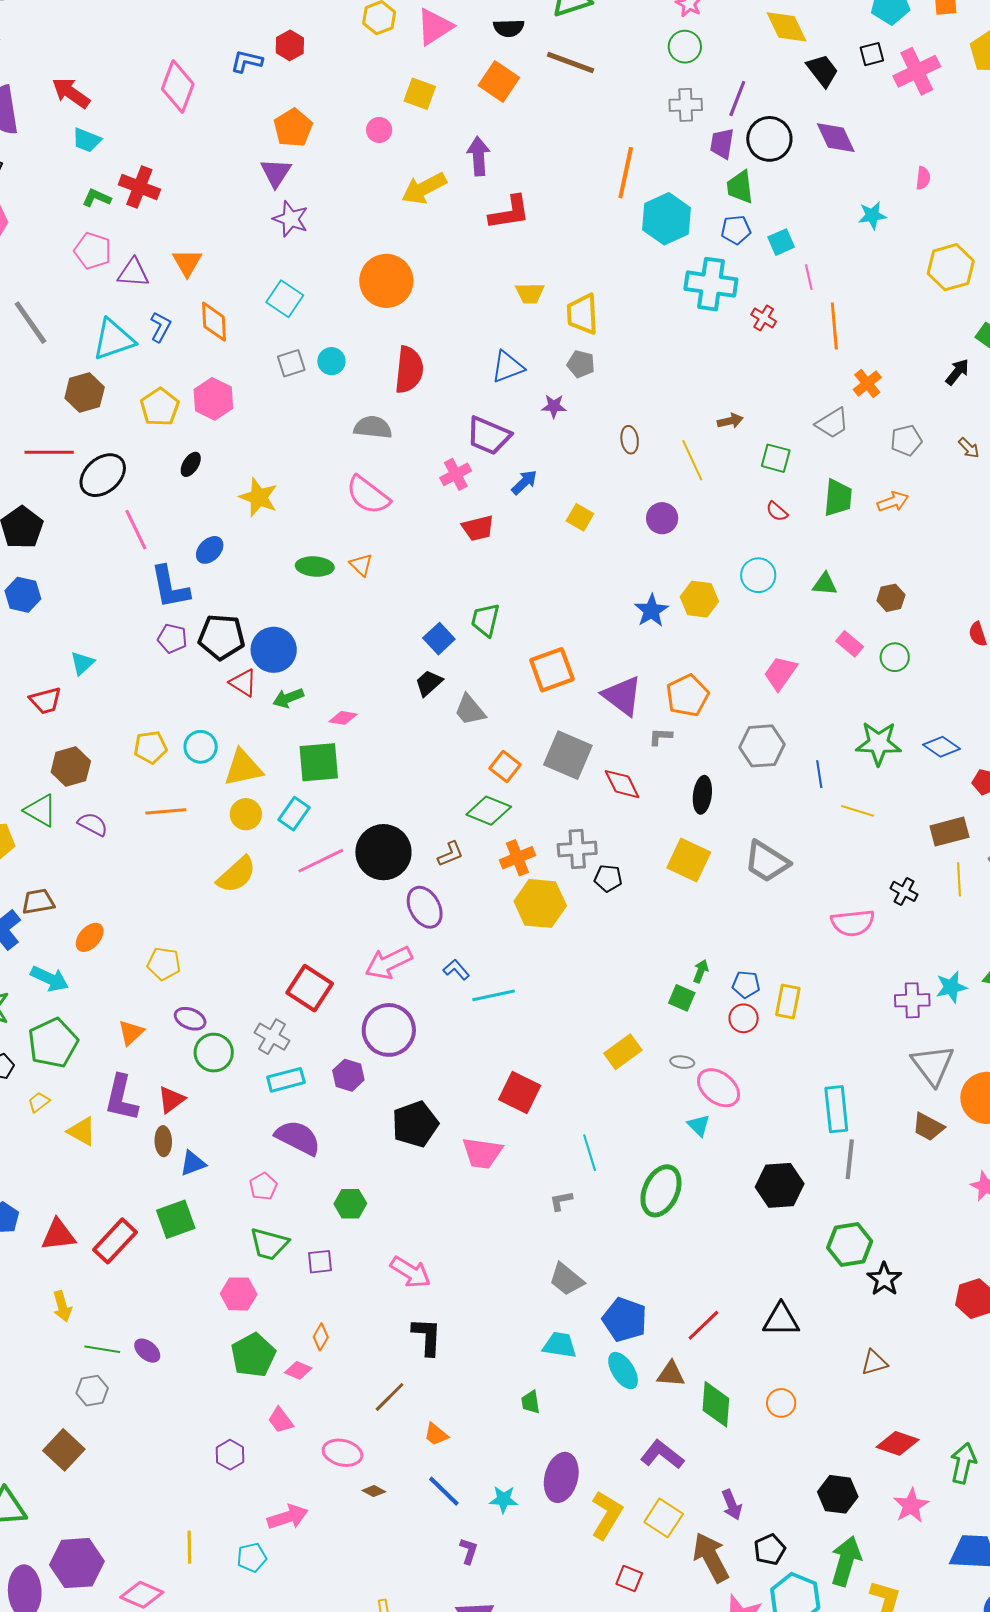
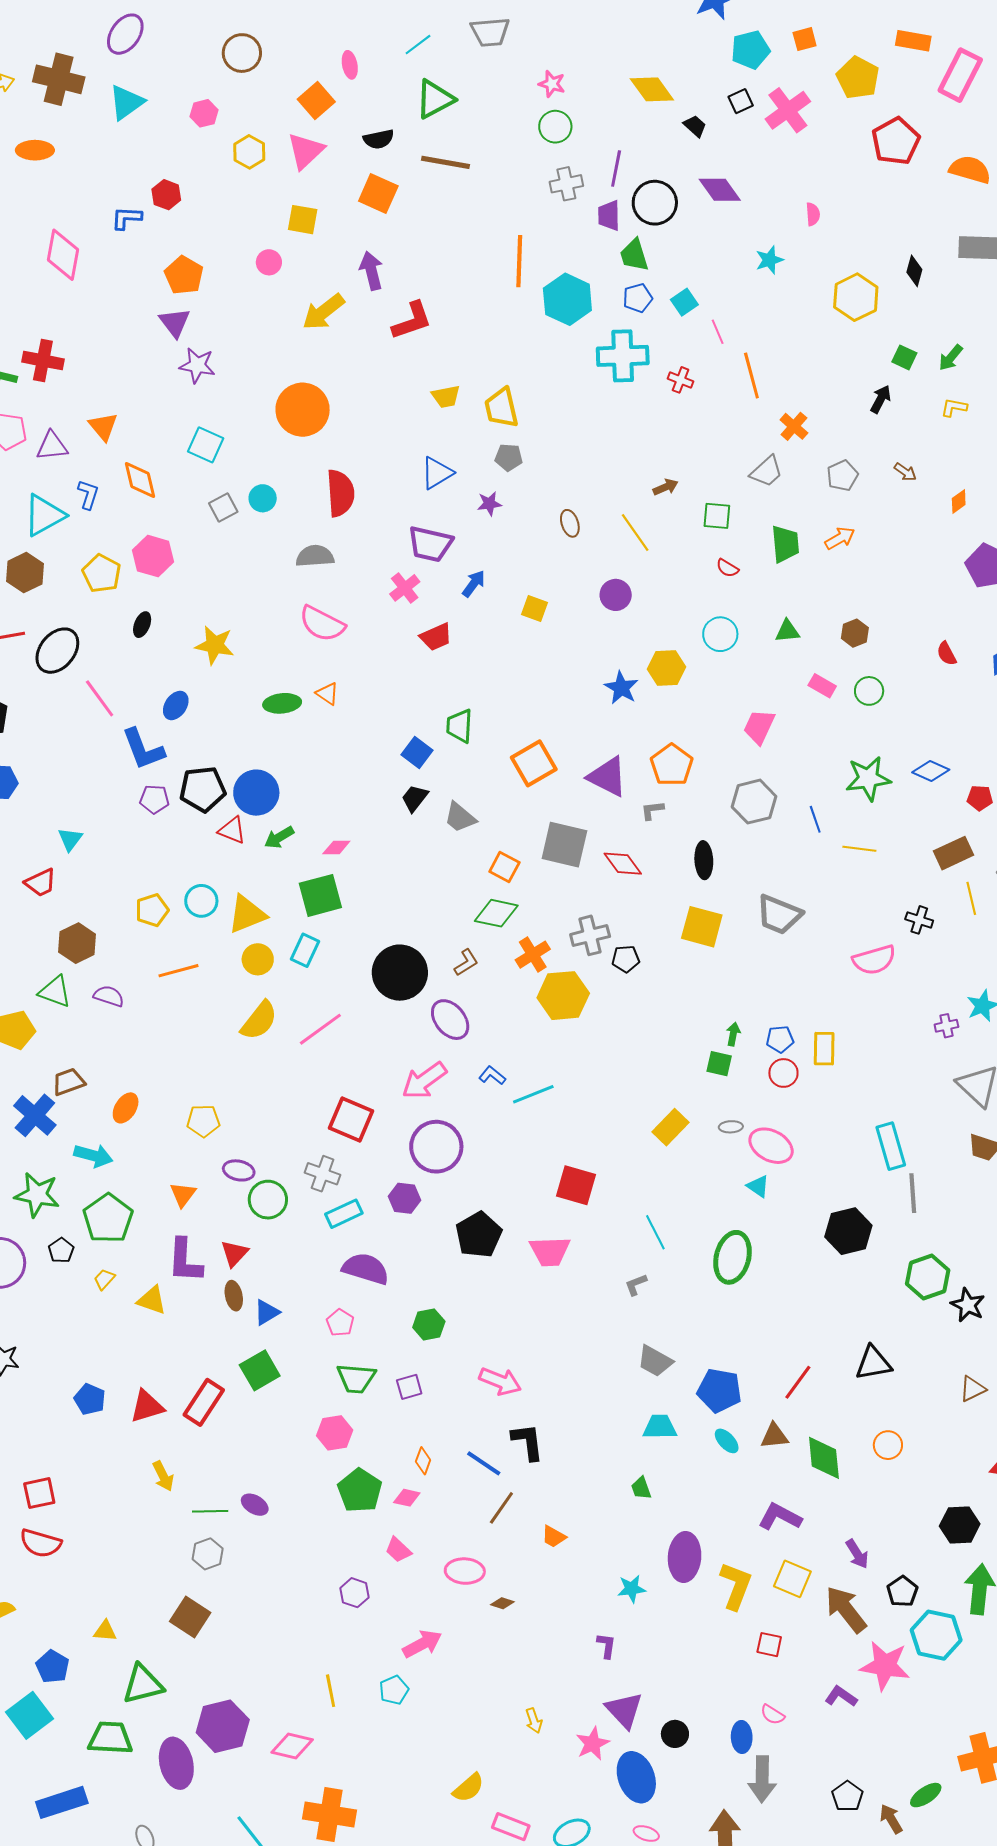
black trapezoid: (822, 71) -> (695, 126), size x0.7
pink line: (321, 861) -> (320, 1029), moved
purple cross: (912, 1000) -> (946, 1026), size x0.7
cyan ellipse: (623, 1371) -> (727, 1441), size x0.7
blue line: (444, 1491) -> (484, 1463), moved

